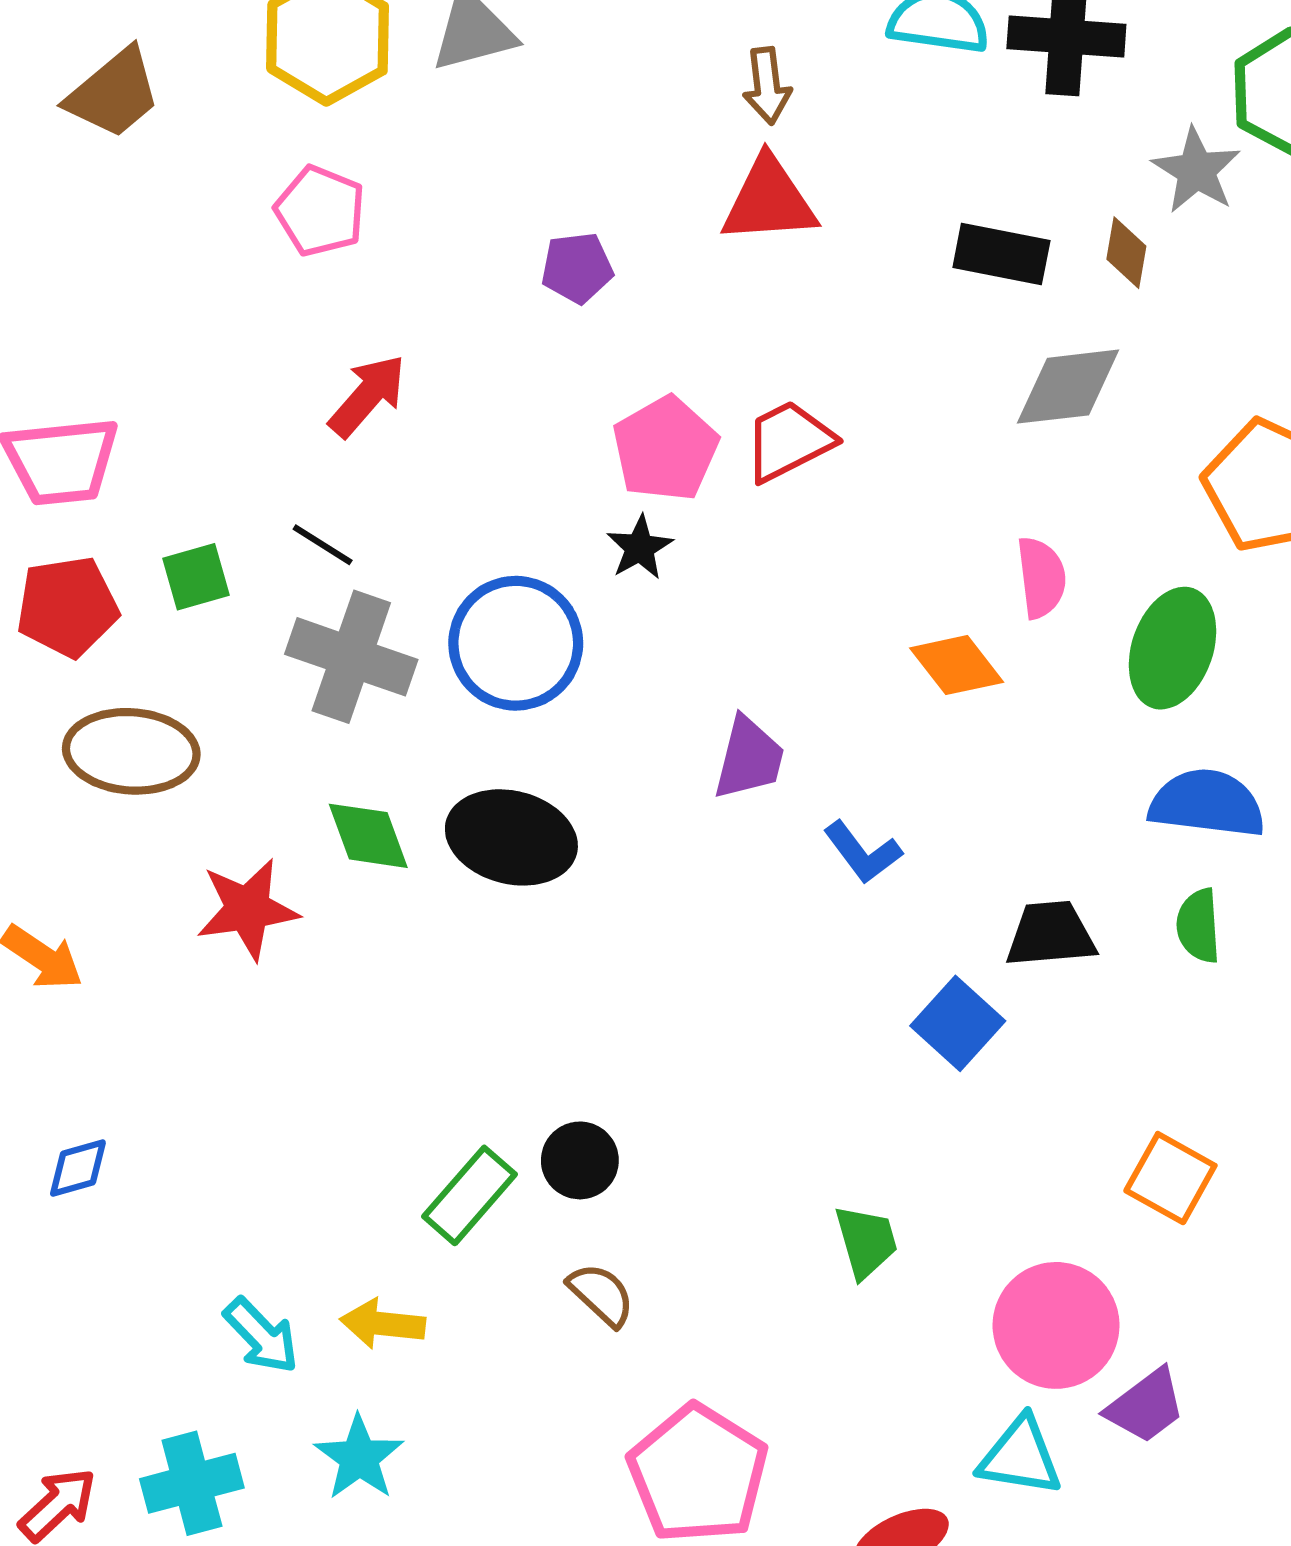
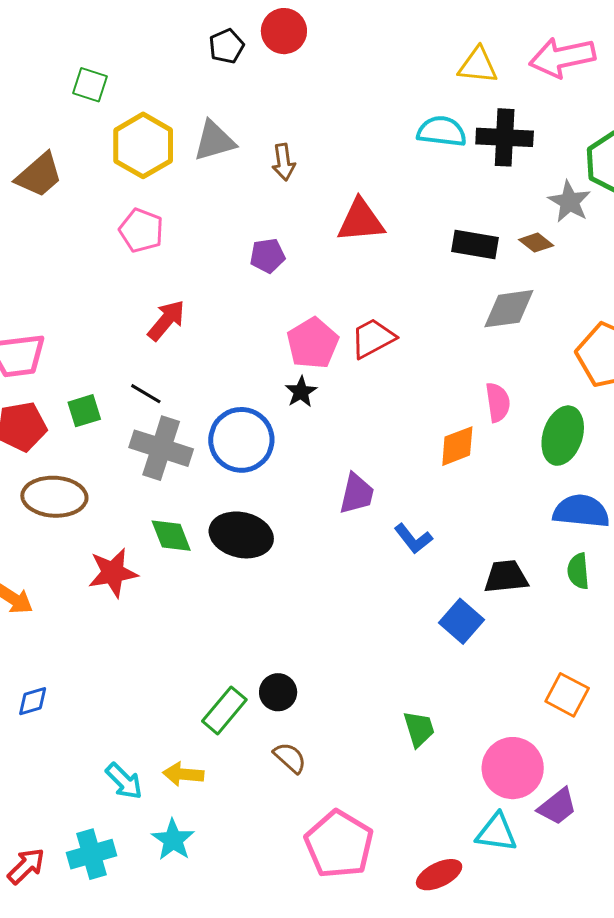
brown arrow: (767, 86) -> (284, 162), moved
brown diamond: (1126, 253) -> (536, 243), turned -60
orange diamond: (957, 665) -> (457, 446), turned -72

